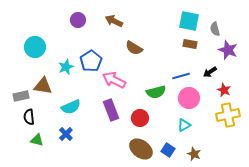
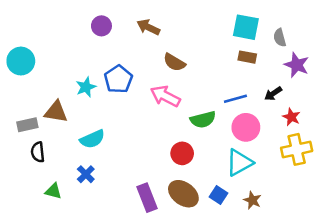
cyan circle: (35, 47) -> (21, 61), moved
pink arrow: (114, 80) -> (165, 96), moved
purple rectangle: (111, 110) -> (147, 198), moved
cyan triangle: (184, 125) -> (239, 162), size x1.6
green triangle: (37, 140) -> (53, 191), moved

